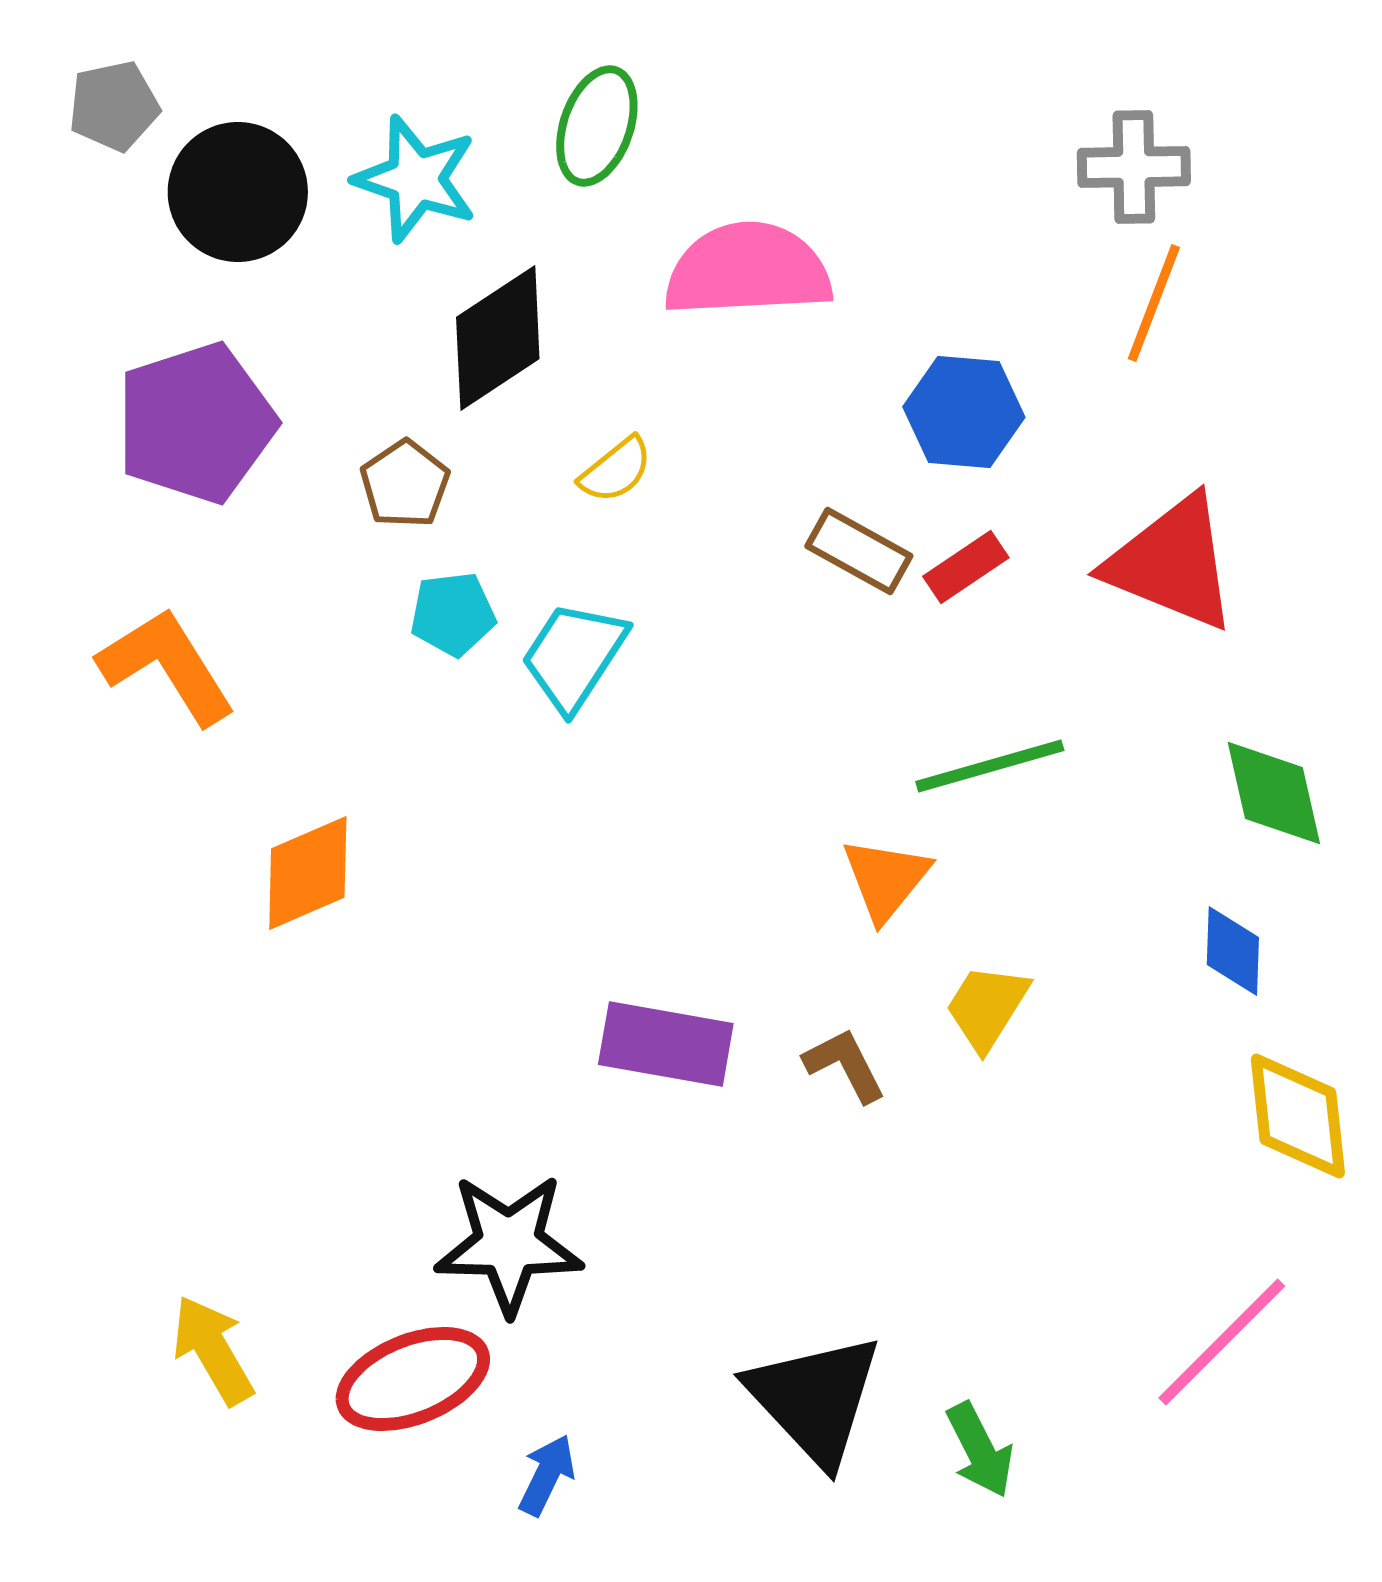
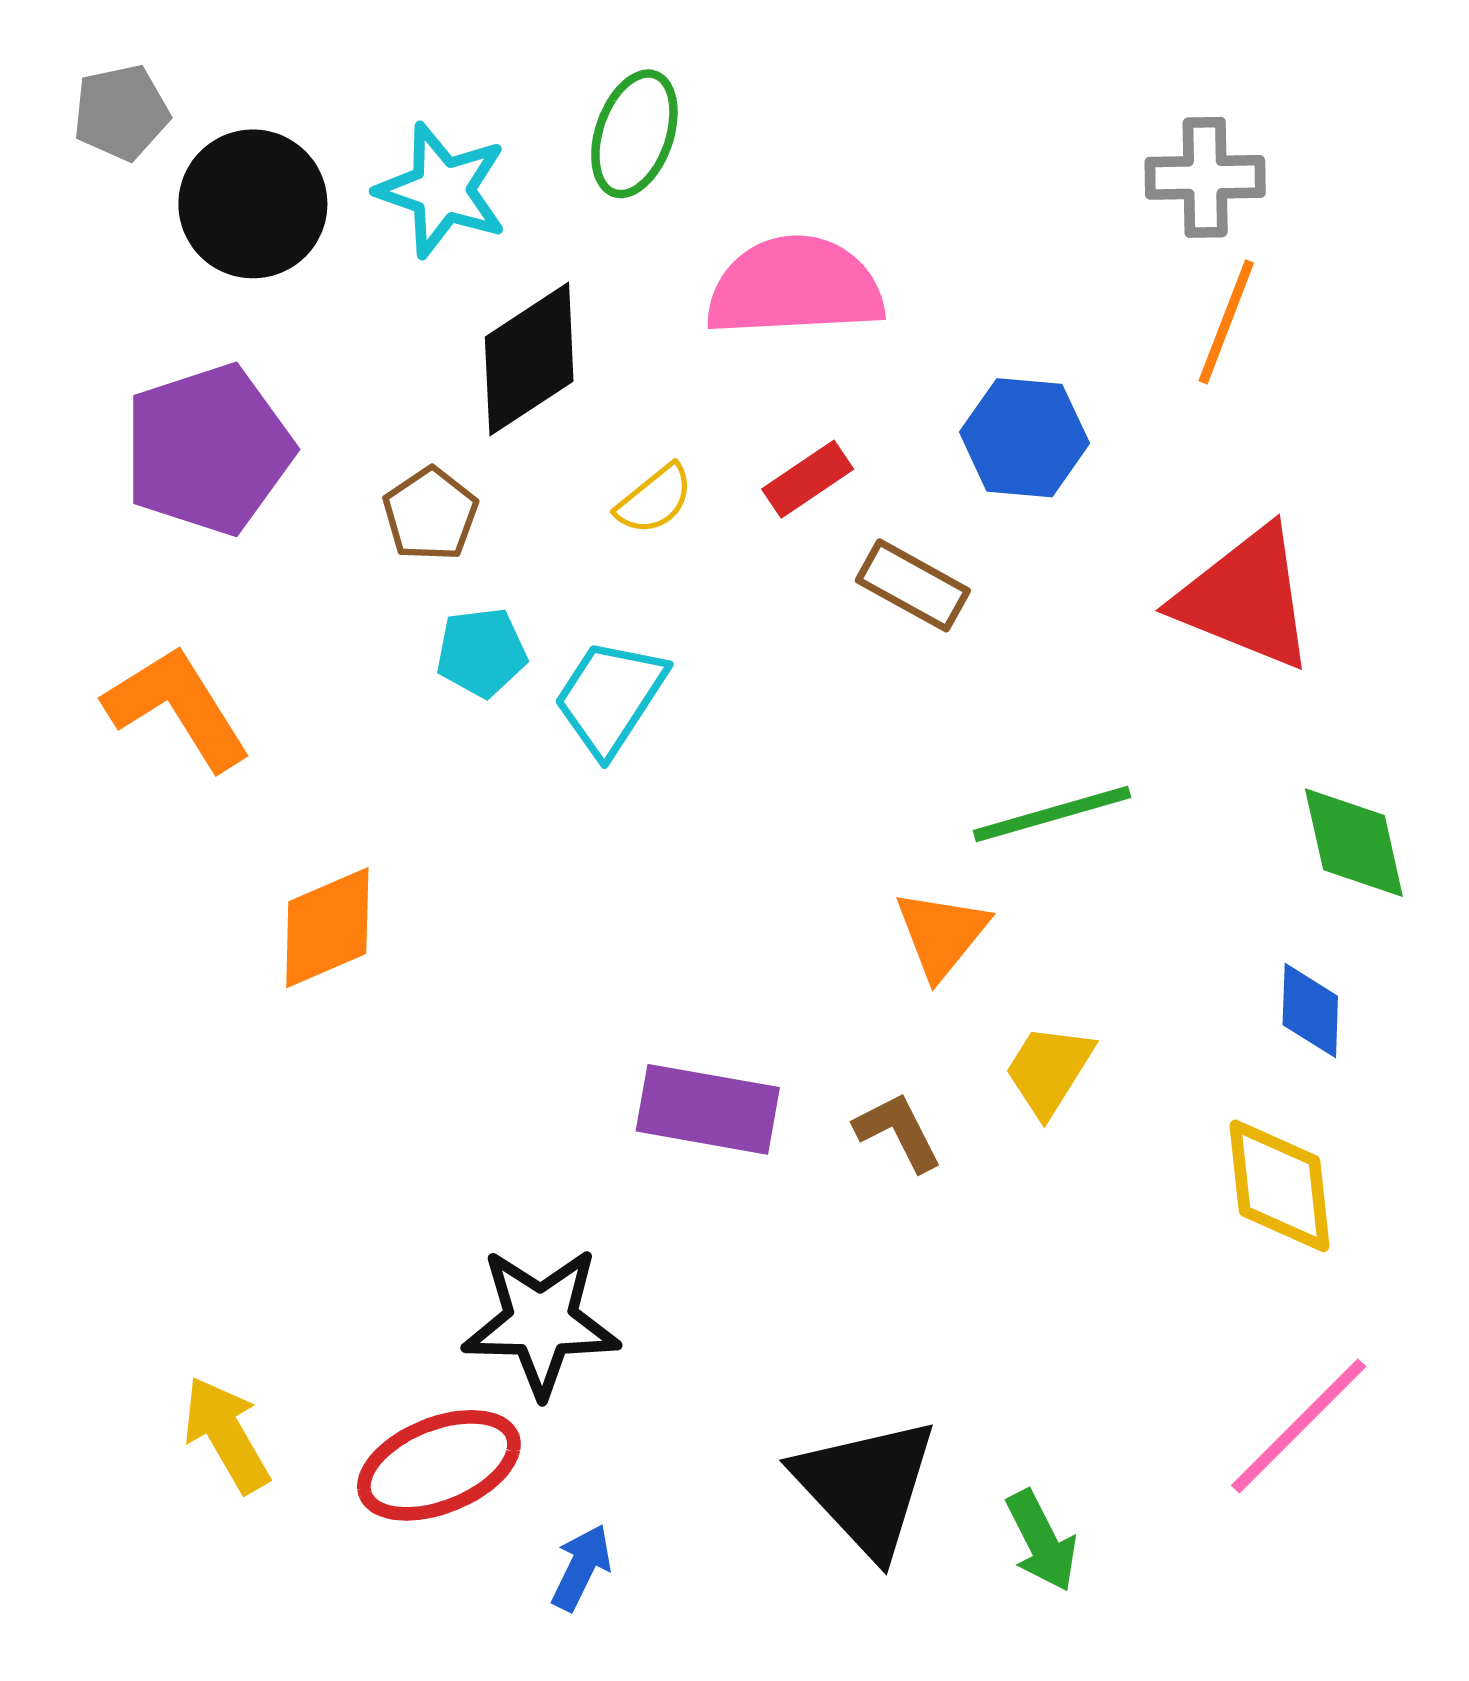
red rectangle: (966, 567) -> (808, 479), moved
yellow diamond: (1298, 1116) -> (1279, 1186), moved

